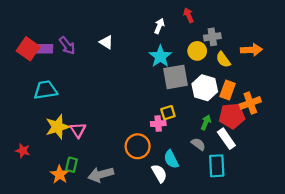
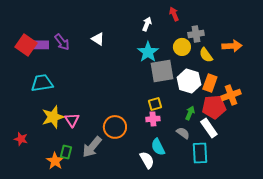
pink cross: (158, 124) -> (153, 119), moved
orange circle: (138, 146) -> (115, 127), moved
gray arrow: (101, 174) -> (92, 147), moved, turned -35

